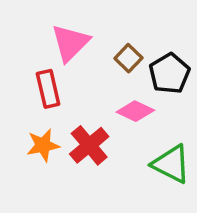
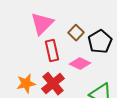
red rectangle: (48, 89) -> (52, 51), moved

